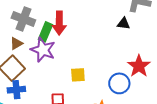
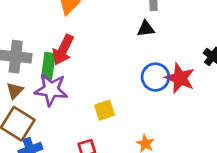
red arrow: (59, 23) -> (63, 50), turned 40
blue circle: (119, 83) -> (155, 77), moved

